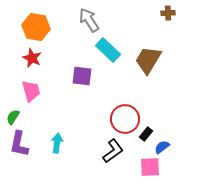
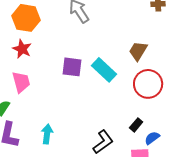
cyan rectangle: (108, 50) -> (104, 70), moved
brown trapezoid: (148, 60) -> (138, 51), size x0.7
red circle: (125, 119) -> (148, 84), moved

